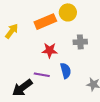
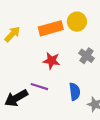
gray cross: (80, 42) -> (86, 56), turned 32
blue semicircle: (66, 71) -> (75, 92), moved

